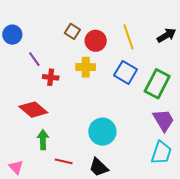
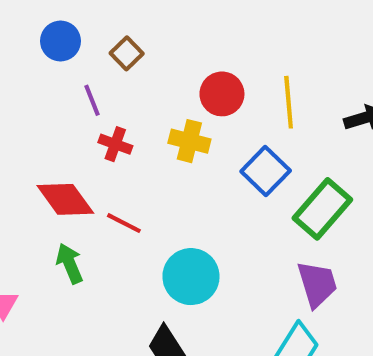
brown square: (72, 31) -> (127, 53), moved
green arrow: (43, 140) -> (70, 263), turned -36
red line: (64, 161) -> (124, 223), moved

